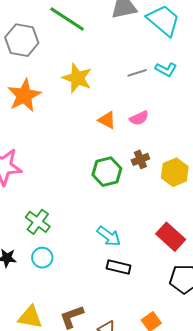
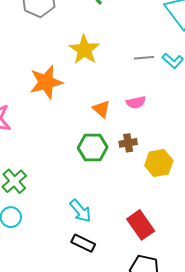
orange star: (24, 95) -> (46, 82), moved
orange triangle: (107, 120) -> (101, 109), moved

